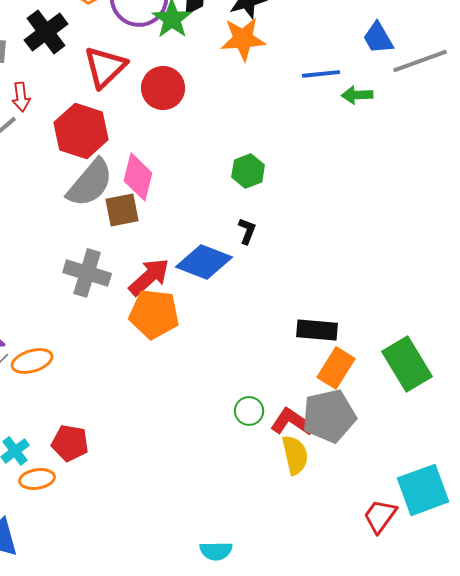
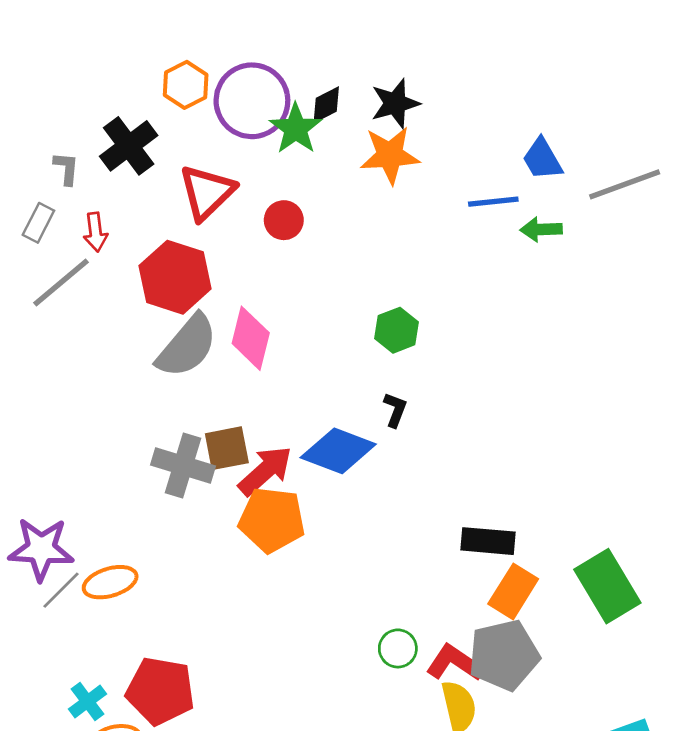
blue trapezoid: (378, 38) -> (542, 159), moved
red circle: (163, 88) -> (284, 220), size x0.7
brown square: (122, 210) -> (227, 448), moved
red pentagon: (70, 443) -> (160, 691), size x1.4

